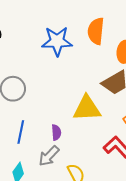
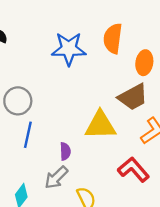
blue line: (21, 132) -> (28, 135), moved

